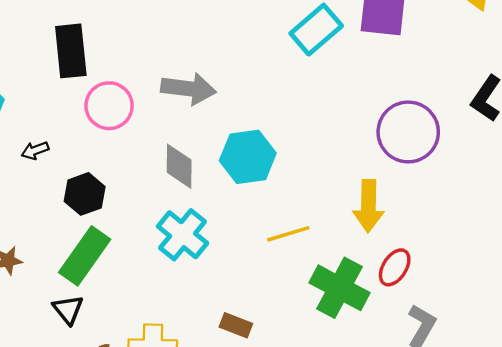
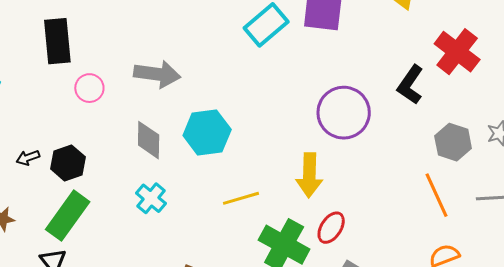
pink circle: (109, 106) -> (89, 88), size x0.7
black arrow: (35, 150) -> (28, 158), moved
cyan cross: (183, 235) -> (151, 198), size x0.7

